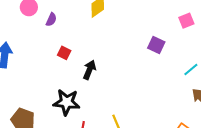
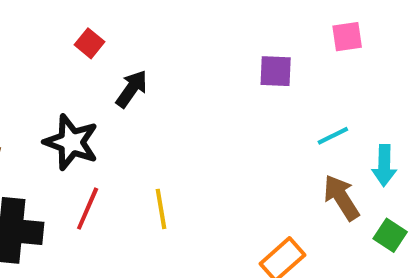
purple square: (156, 45) -> (276, 71), turned -36

